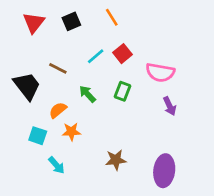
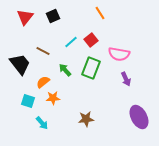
orange line: (112, 17) -> (100, 13), moved
green rectangle: (122, 91) -> (91, 68), size x1.5
purple ellipse: (164, 171) -> (139, 117), moved, turned -35

